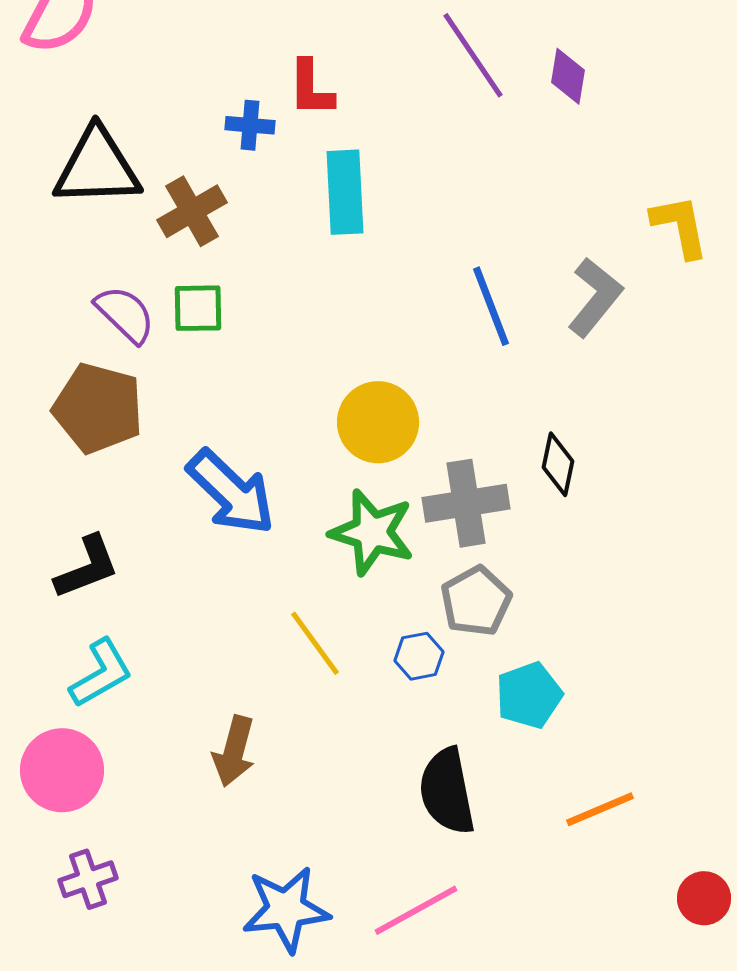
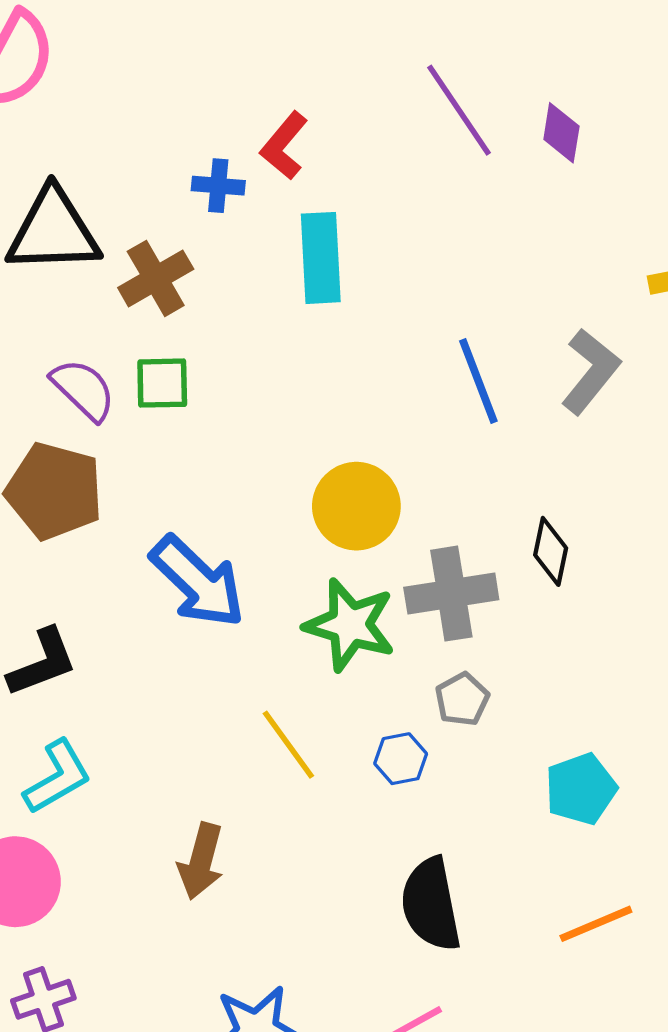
red L-shape: (311, 88) -> (284, 146), turned 40
gray pentagon: (476, 601) -> (462, 699), size x0.7
cyan pentagon: (529, 695) -> (581, 789), moved

